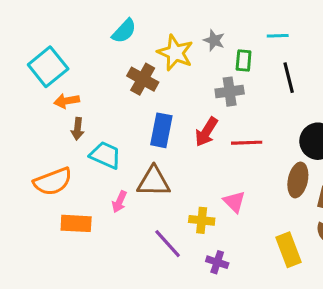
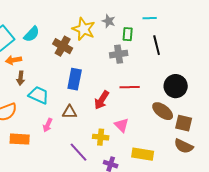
cyan semicircle: (124, 31) -> (32, 34), moved
red arrow: (206, 132) -> (102, 100), moved
brown ellipse: (298, 180) -> (163, 111), turned -65
brown triangle: (154, 182) -> (70, 112), size x0.7
yellow rectangle: (289, 250) -> (143, 154), moved, turned -60

